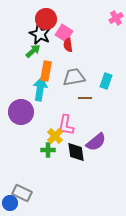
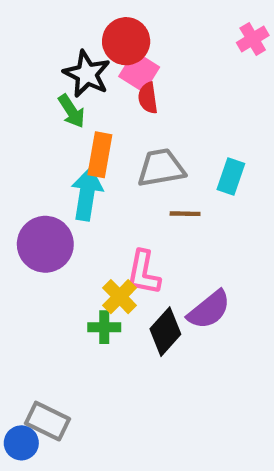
red circle: (46, 19) -> (126, 41), moved
green arrow: (33, 51) -> (72, 111), turned 98
black diamond: (76, 152) -> (165, 332), turned 50

